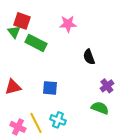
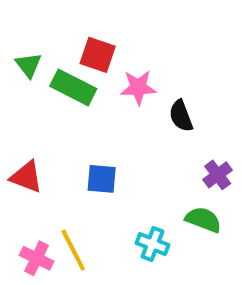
red square: (22, 21) -> (98, 55), moved
pink star: (68, 24) -> (138, 87), moved
red triangle: (13, 87) -> (26, 177), turned 36
cyan cross: (58, 120) -> (152, 244), moved

